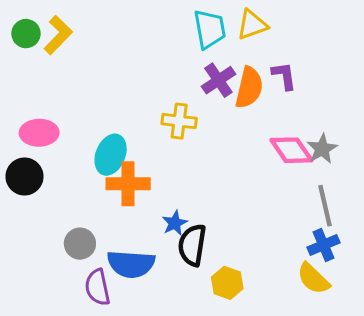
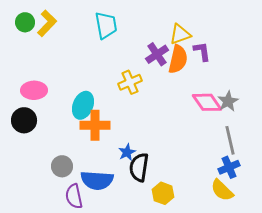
yellow triangle: (252, 25) -> (180, 34), moved
cyan trapezoid: (210, 29) -> (106, 25), moved
yellow cross: (179, 121) -> (130, 82), turned -30

